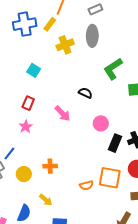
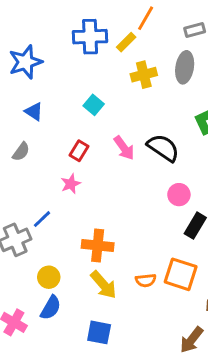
black semicircle: (85, 93) -> (163, 148), size x1.6
pink arrow: (62, 114) -> (124, 148), moved
orange cross: (50, 166) -> (98, 245), size x1.5
yellow circle: (24, 174) -> (49, 277), moved
yellow arrow: (46, 200) -> (104, 285), moved, size x1.5

